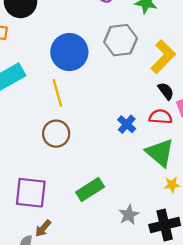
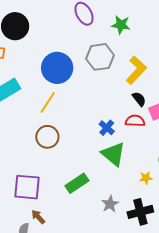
yellow line: (57, 93) -> (48, 102), turned 50
green triangle: (160, 153) -> (113, 154), moved
brown arrow: (43, 228) -> (38, 217), turned 98

